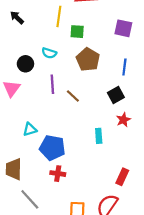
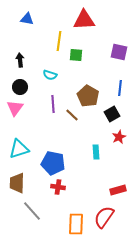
black arrow: (17, 18) -> (20, 60), moved, turned 40
brown pentagon: (88, 60) -> (88, 96), moved
black circle: (25, 64) -> (20, 87), moved
cyan triangle: (30, 129) -> (19, 149), moved, size x1.5
red rectangle: (122, 177) -> (118, 190), turned 49

